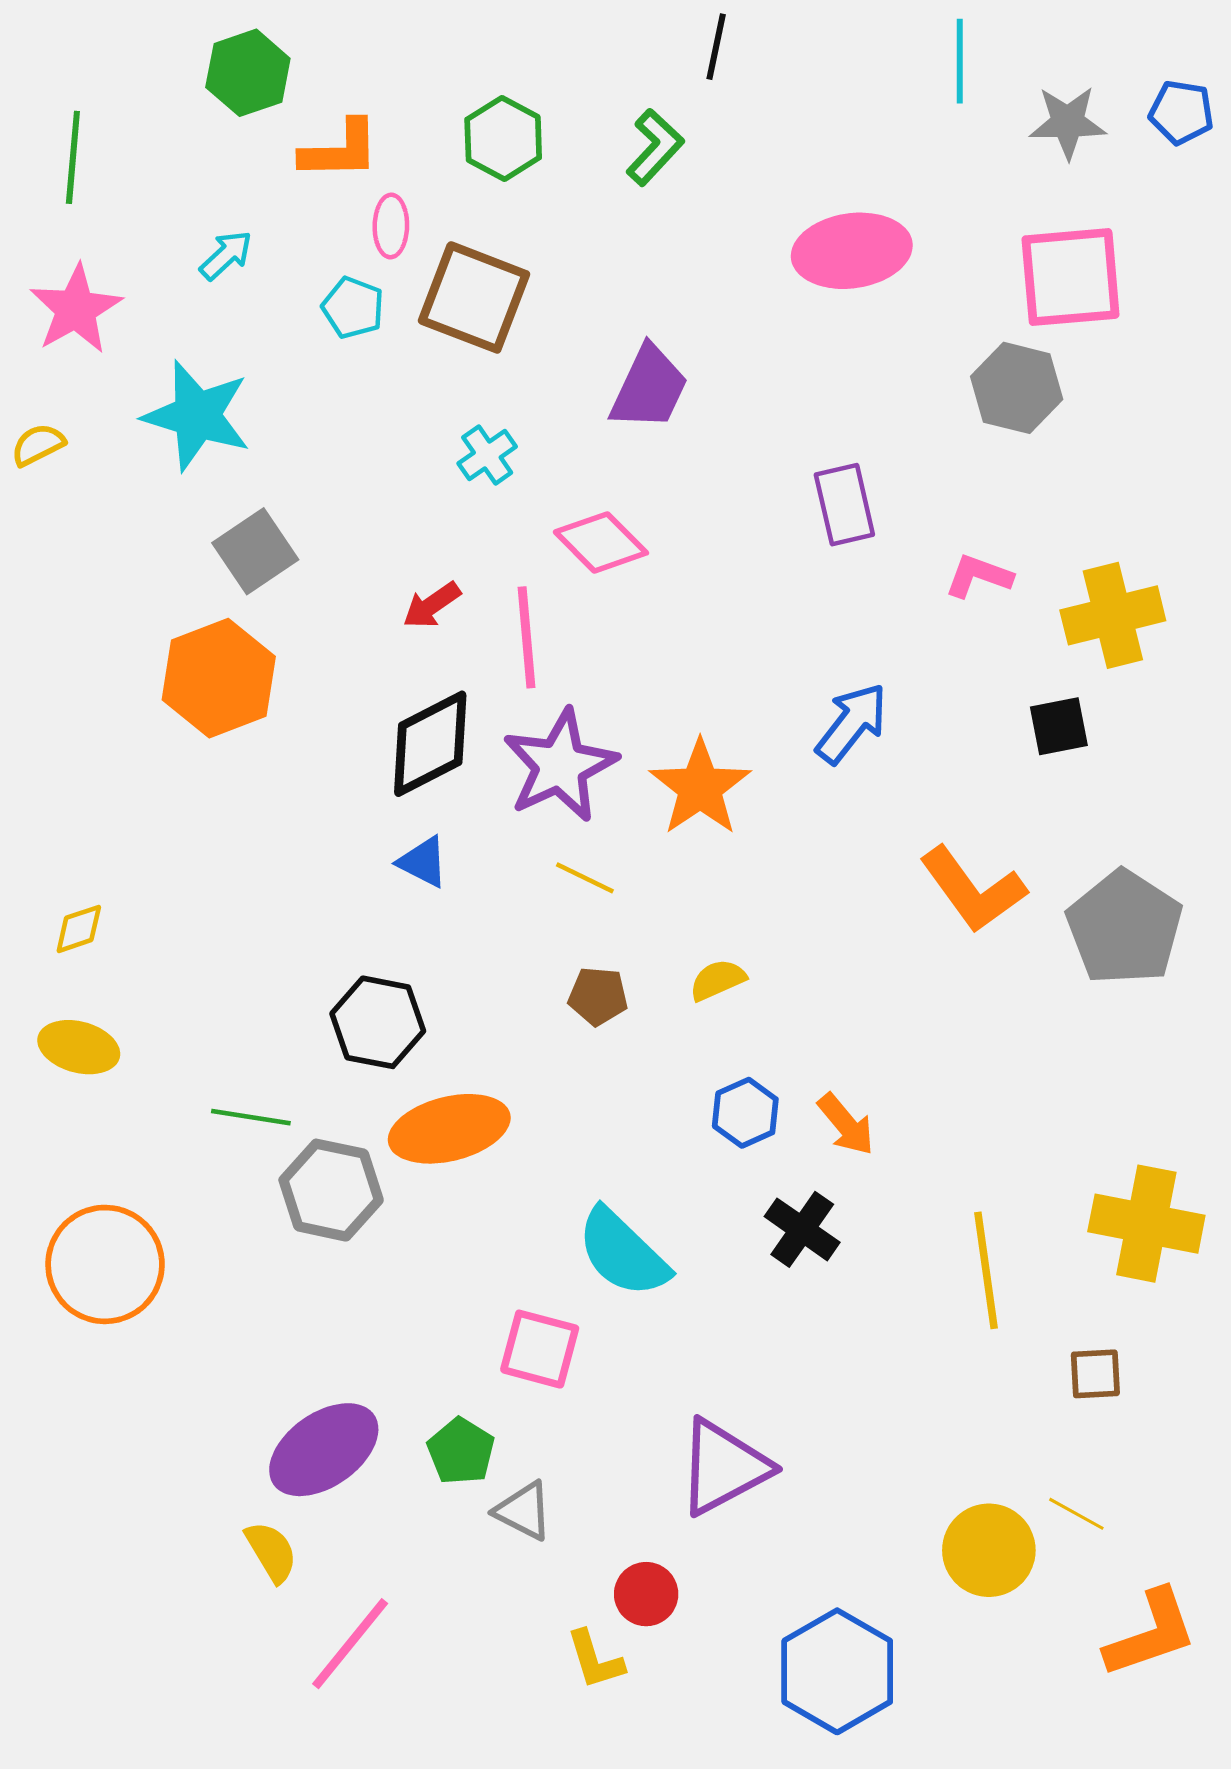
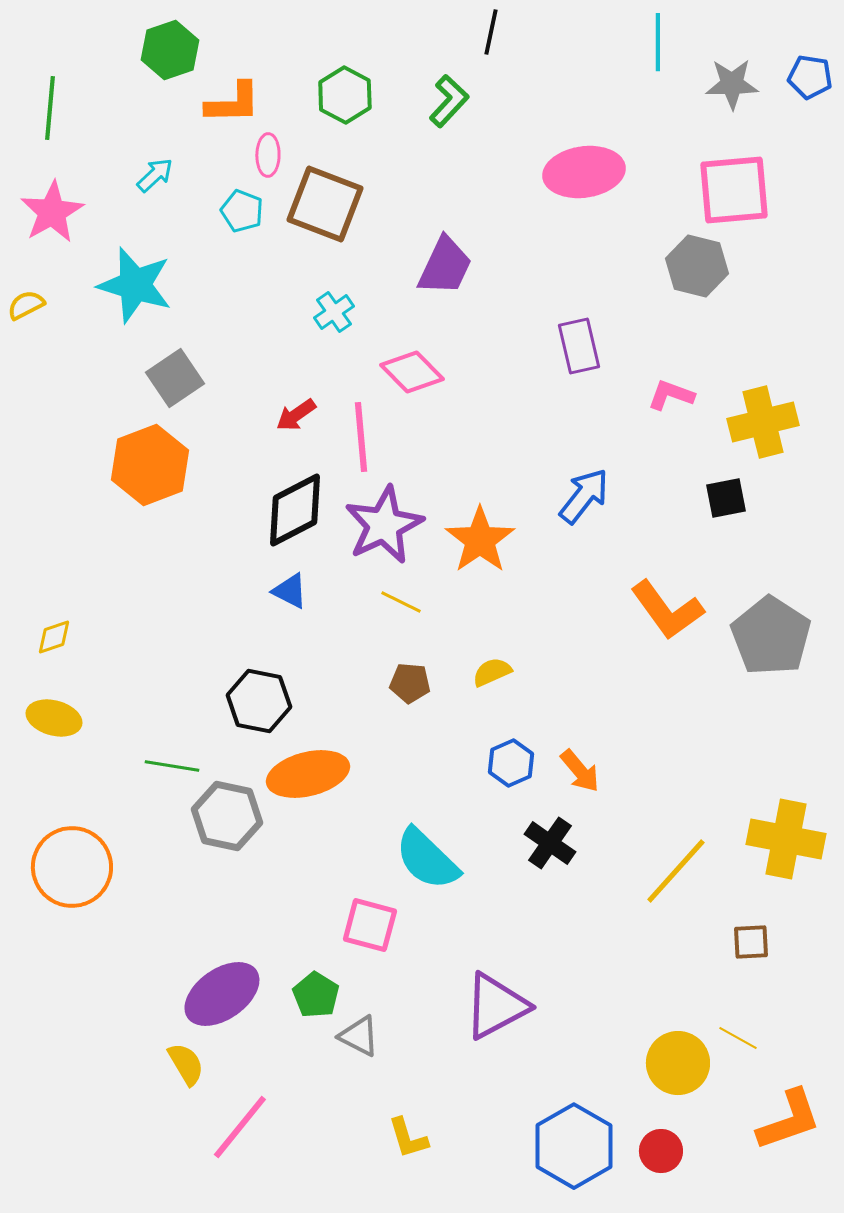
yellow line: (986, 1270) -> (676, 871), turned 50
red circle: (646, 1594) -> (661, 1151), moved

